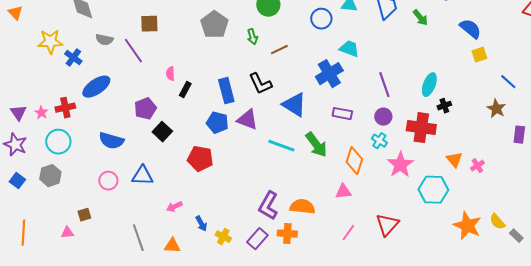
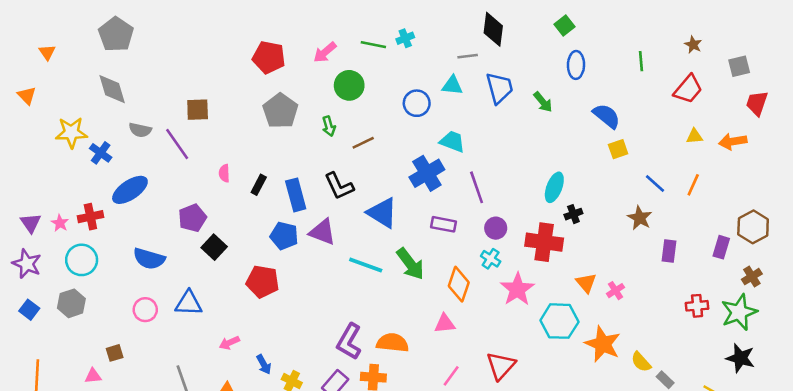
purple line: (384, 85) -> (477, 187), moved
black rectangle: (185, 90) -> (259, 185), moved
orange star: (467, 226) -> (603, 344), moved

